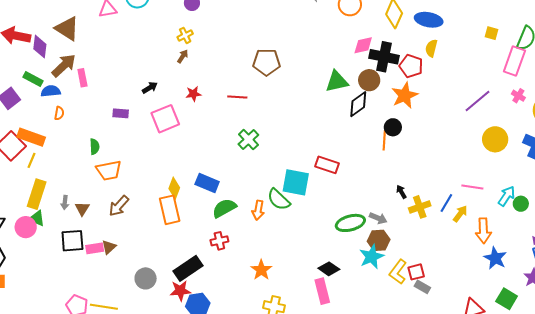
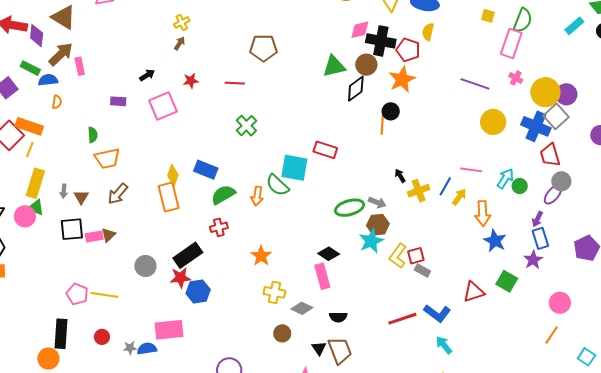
purple line: (477, 101) -> (475, 84), turned 60

